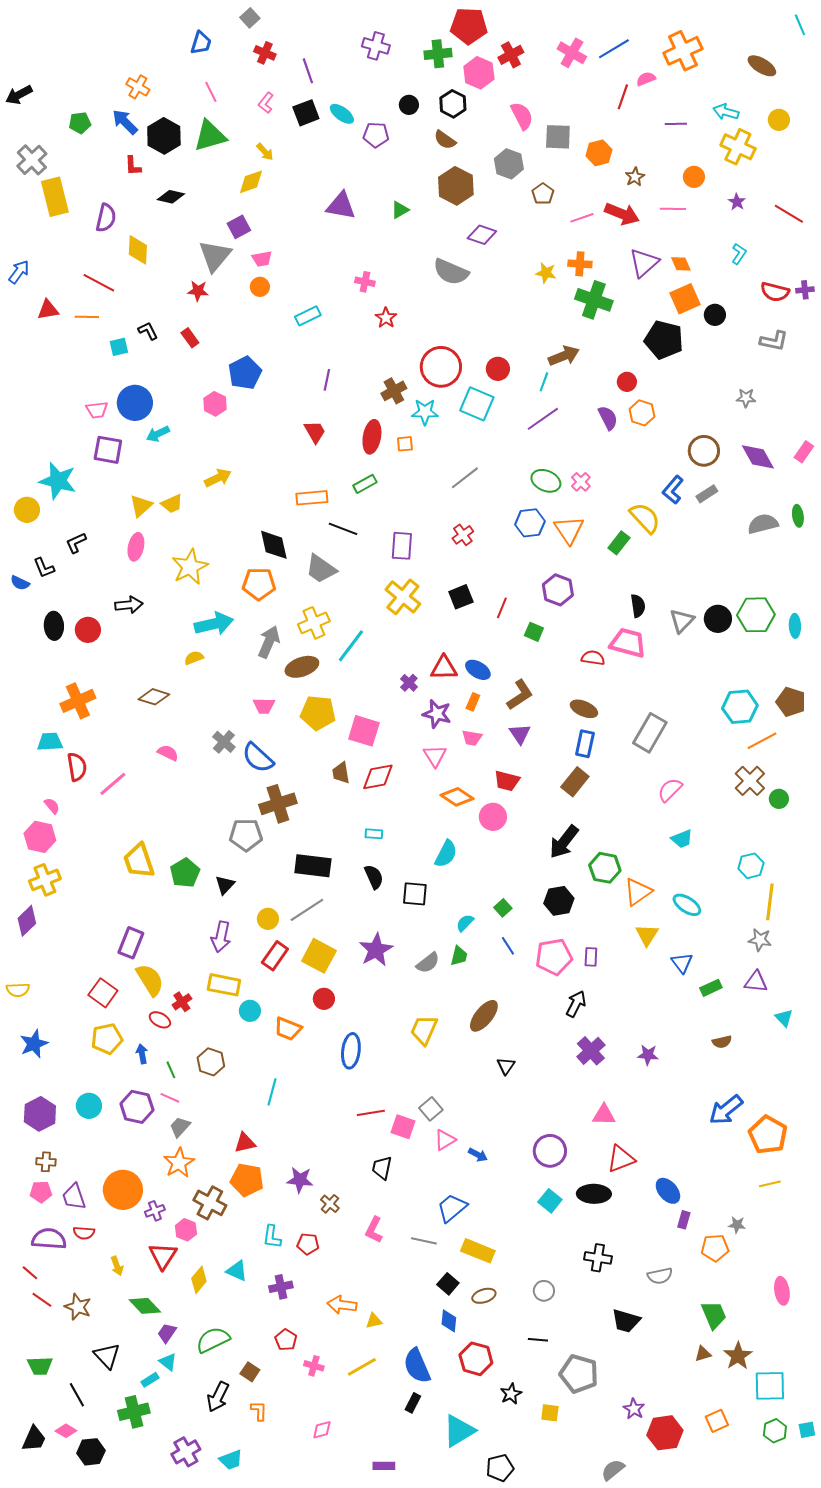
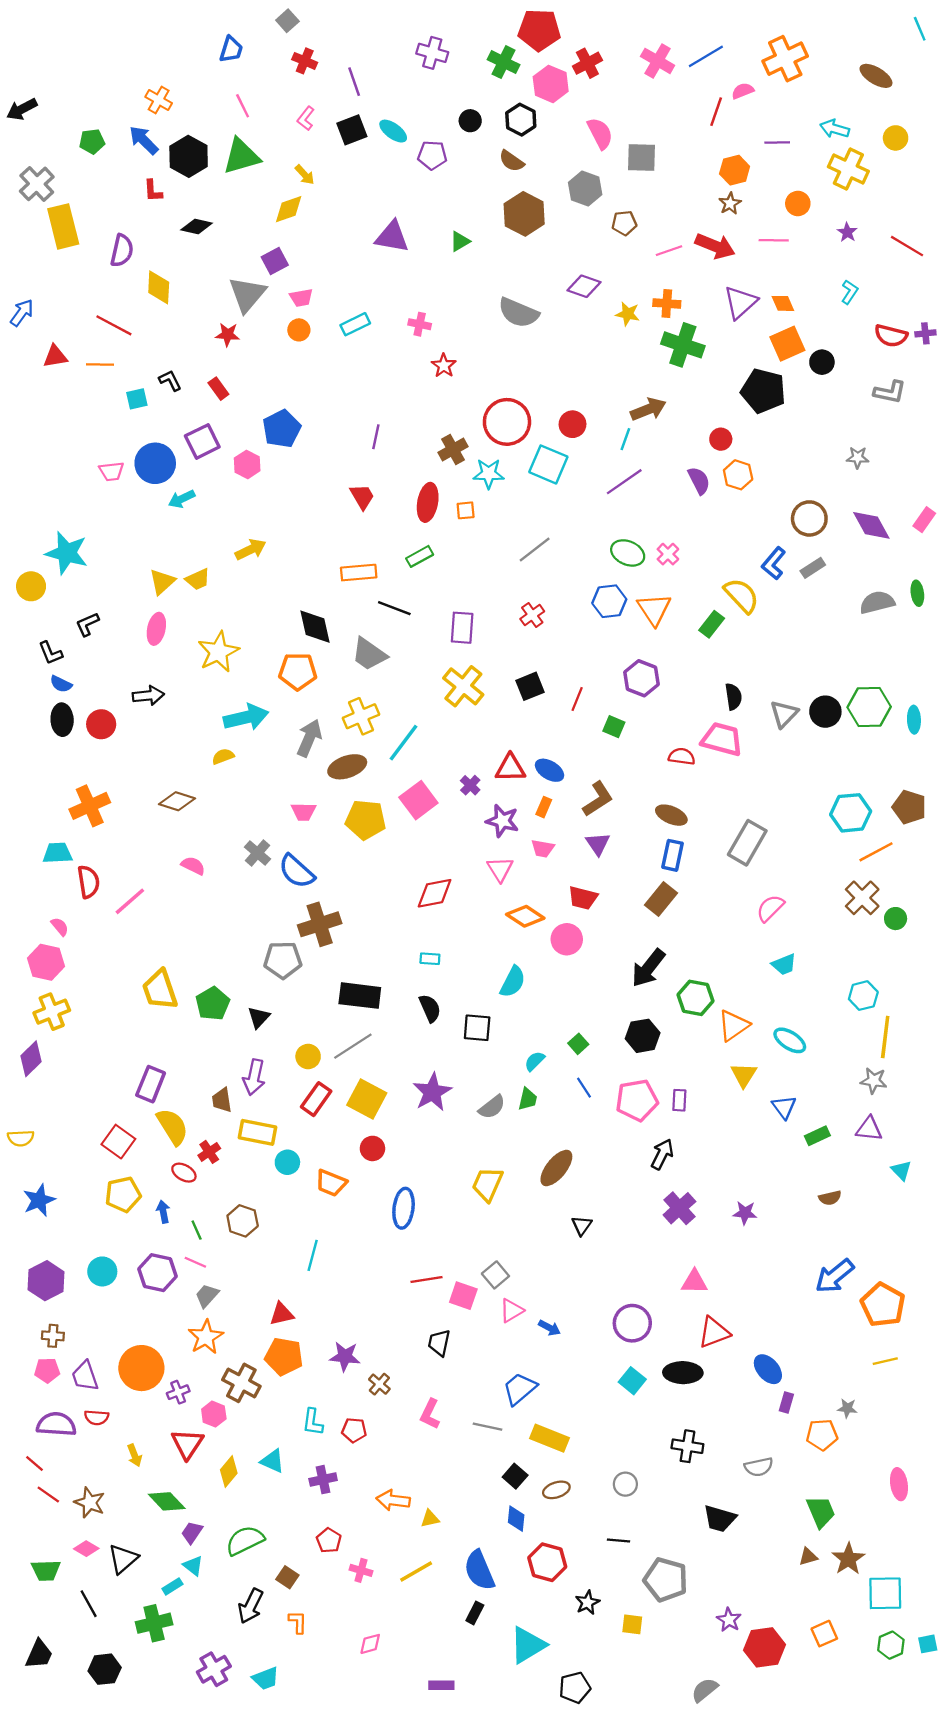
green cross: (438, 54) -> (504, 62), turned 32
orange hexagon: (599, 153) -> (735, 170), moved
brown pentagon: (543, 194) -> (624, 223), turned 30
purple diamond: (482, 235) -> (584, 286), moved
cyan rectangle: (308, 316) -> (355, 324), moved
purple square: (108, 450) -> (202, 441), moved, turned -36
blue semicircle: (20, 583) -> (61, 684), moved
pink square: (364, 731) -> (418, 800), moved, turned 36
brown trapezoid: (341, 773) -> (222, 1100), moved
black triangle: (107, 1356) -> (123, 1559), turned 32
pink diamond: (66, 1431) -> (86, 1549), moved

